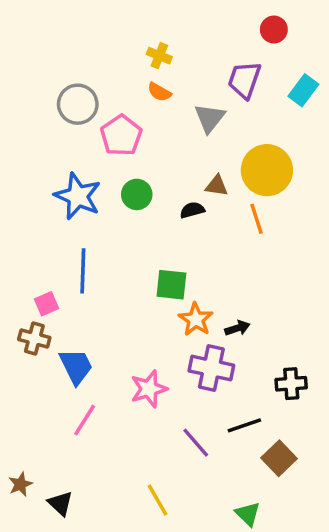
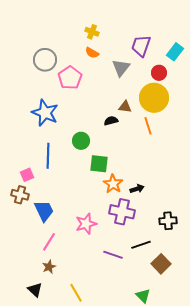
red circle: (274, 30) -> (159, 73), moved
green circle: (137, 194) -> (81, 141), moved
purple line: (196, 443) -> (113, 255), turned -30
brown star: (20, 484) -> (49, 267), moved
yellow line: (158, 500) -> (76, 293), moved

